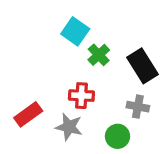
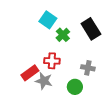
black rectangle: (143, 66) -> (91, 29), moved
red rectangle: (28, 114) -> (30, 73), moved

